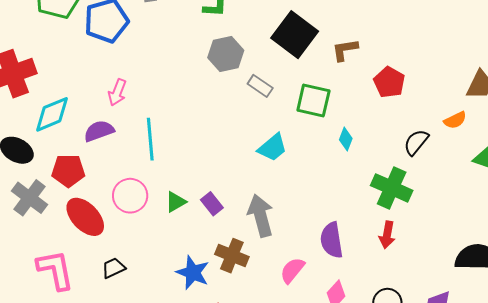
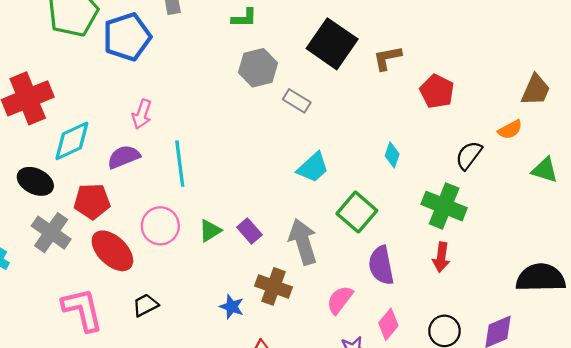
green square: (313, 100) -> (357, 212), moved, turned 30
blue star: (193, 273) -> (232, 307), size x0.7

